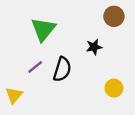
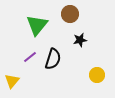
brown circle: (114, 16) -> (70, 14), moved

